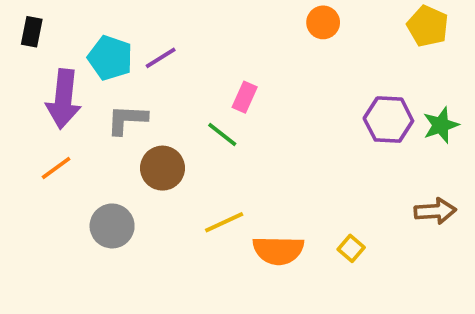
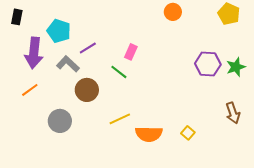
purple line: (161, 58) -> (88, 48), moved
gray L-shape: (127, 120) -> (68, 64), turned 40
brown arrow: (435, 211) -> (233, 113), turned 75

